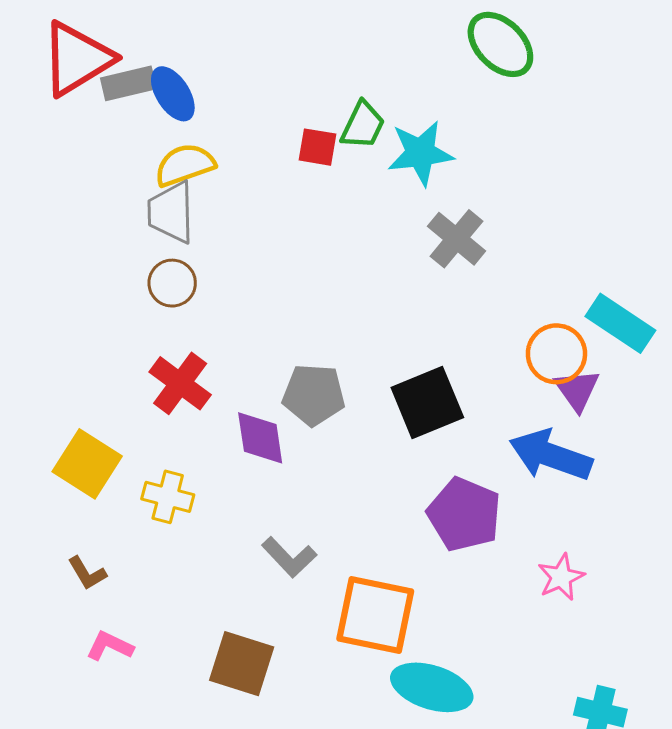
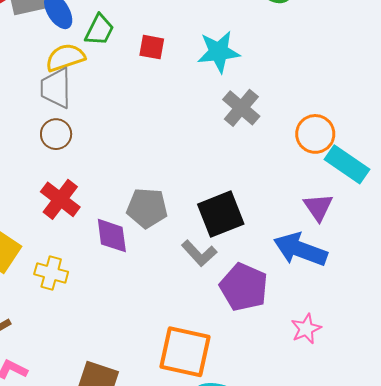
green trapezoid: (363, 125) -> (99, 30), moved
orange circle: (556, 354) -> (315, 134), moved
gray L-shape: (289, 557) -> (199, 253), moved

